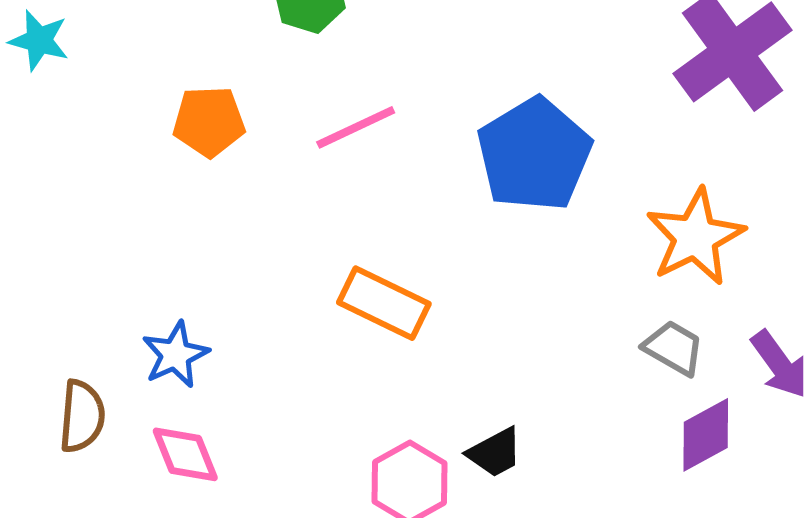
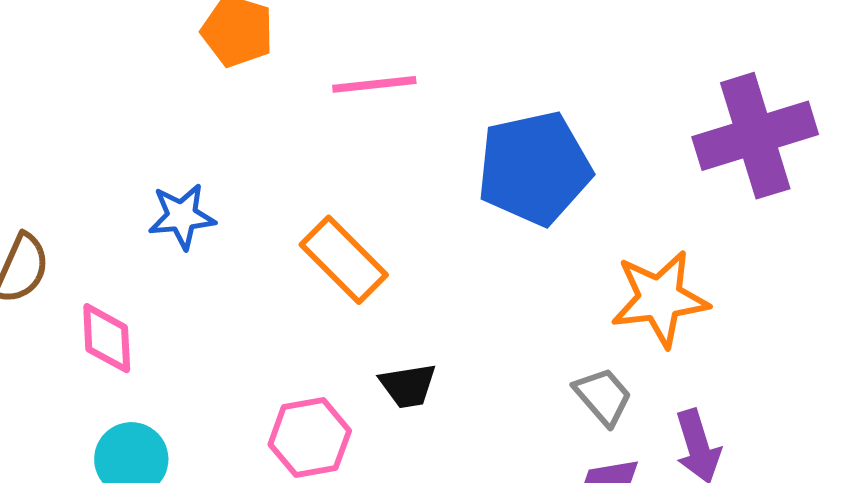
blue star: (175, 355) -> (182, 216), moved
black trapezoid: (495, 452) -> (408, 386), moved

